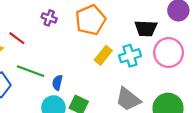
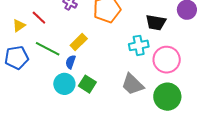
pink circle: (169, 53) -> (167, 60), moved
yellow rectangle: (103, 55) -> (79, 42), moved

